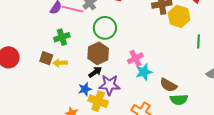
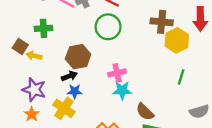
green circle: (105, 28) -> (108, 27), moved
green line: (199, 41) -> (181, 77), moved
purple star: (110, 85) -> (34, 90), moved
blue star: (85, 89) -> (75, 91), moved

